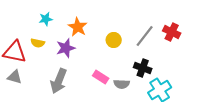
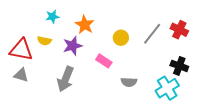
black cross: (143, 68) -> (179, 66), moved
pink rectangle: (101, 77) -> (104, 61), moved

